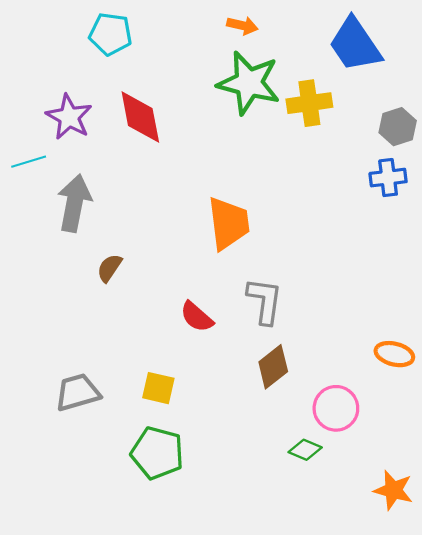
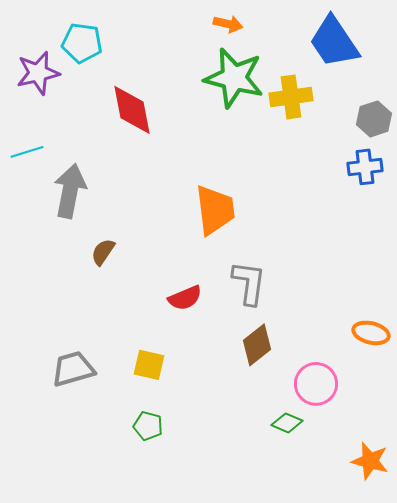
cyan pentagon: (111, 34) -> (82, 43), moved
purple star: (69, 117) -> (38, 73), moved, turned 30
red semicircle: (197, 317) -> (185, 298), turned -64
green pentagon: (157, 453) -> (148, 426), size x0.6

